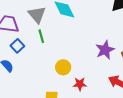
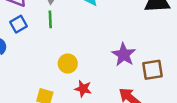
purple star: (105, 50) -> (124, 55), turned -30

